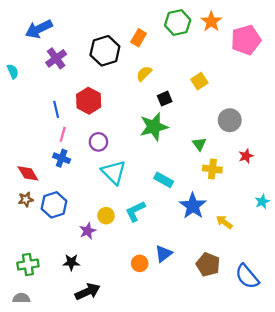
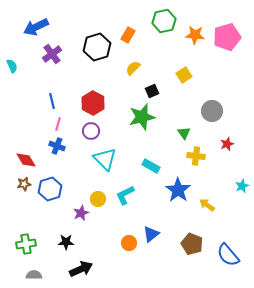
orange star: (211, 21) -> (195, 35), moved, turned -30
red hexagon: (89, 101) -> (93, 103), moved
gray semicircle: (21, 298) -> (34, 275), moved

